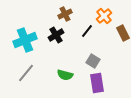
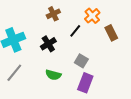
black cross: (56, 35) -> (48, 44), moved
purple rectangle: (97, 83) -> (85, 83), turned 30

